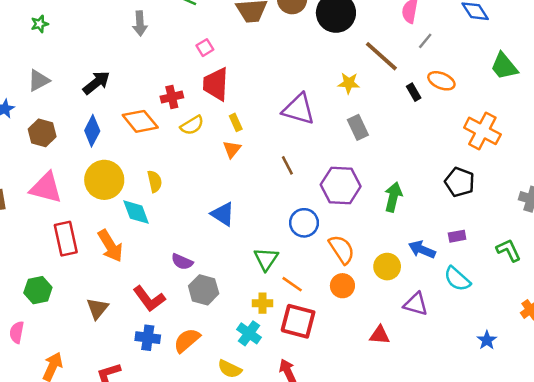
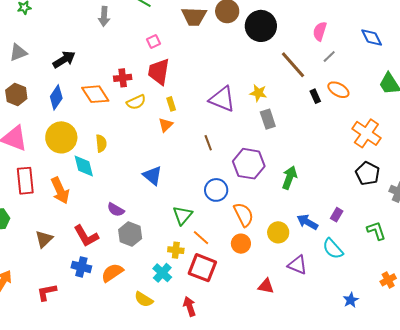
yellow star: (349, 83) -> (258, 93), moved
black pentagon: (460, 182) -> (368, 173), moved
purple rectangle: (457, 236) -> (337, 215), turned -56

